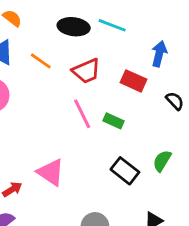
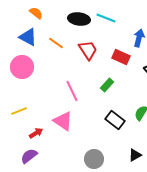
red trapezoid: (86, 71) -> (88, 50), turned -100
pink line: (82, 114) -> (72, 91), moved
green rectangle: (114, 121) -> (107, 85), turned -72

